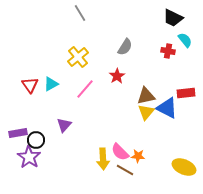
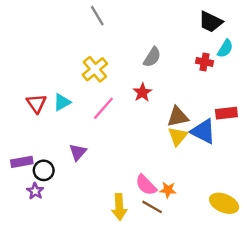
cyan semicircle: (185, 40) -> (225, 49), turned 70
purple star: (29, 157) -> (35, 191), size x0.6
yellow arrow: (103, 159) -> (119, 207), moved

